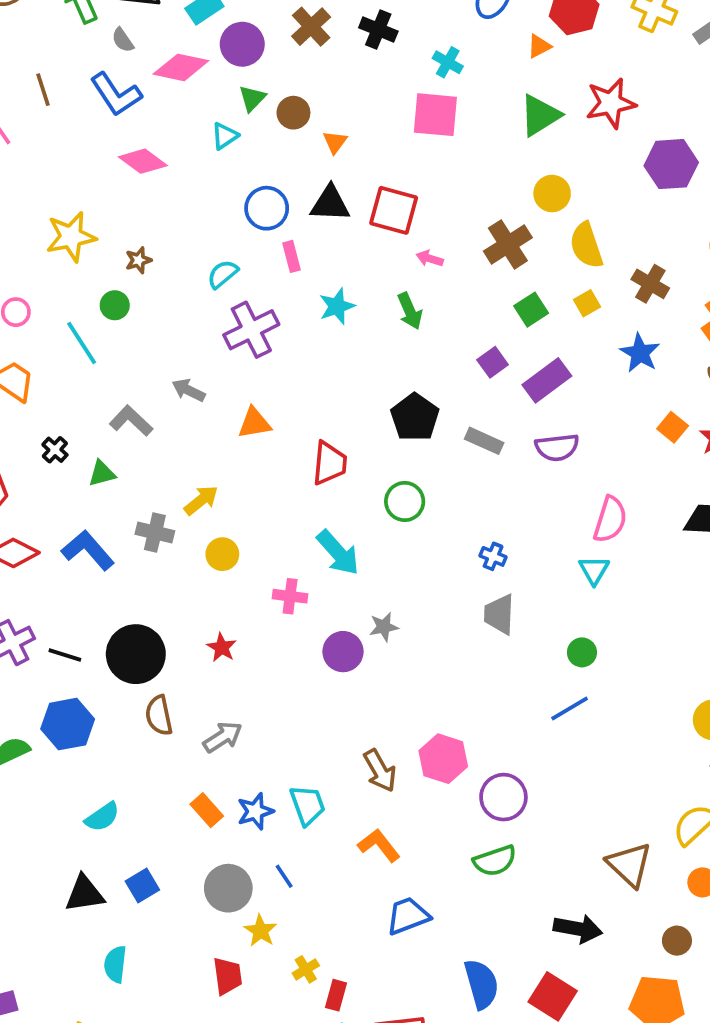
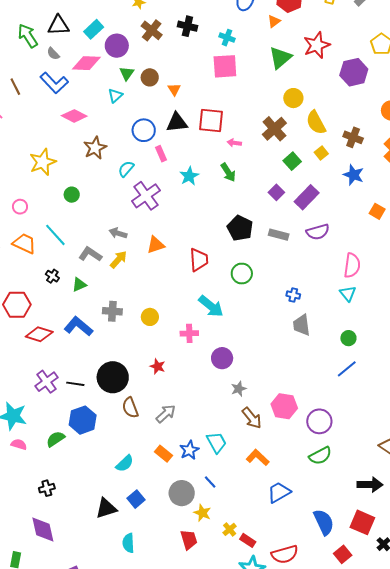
brown star: (138, 260) -> (95, 148), moved, size x1.6
cyan line: (82, 343) -> (55, 235), moved
yellow arrow: (201, 500) -> (119, 259), moved
gray star: (384, 627) -> (239, 389), moved
cyan semicircle: (102, 817) -> (125, 463), moved
red rectangle: (336, 995) -> (248, 540), turned -63

